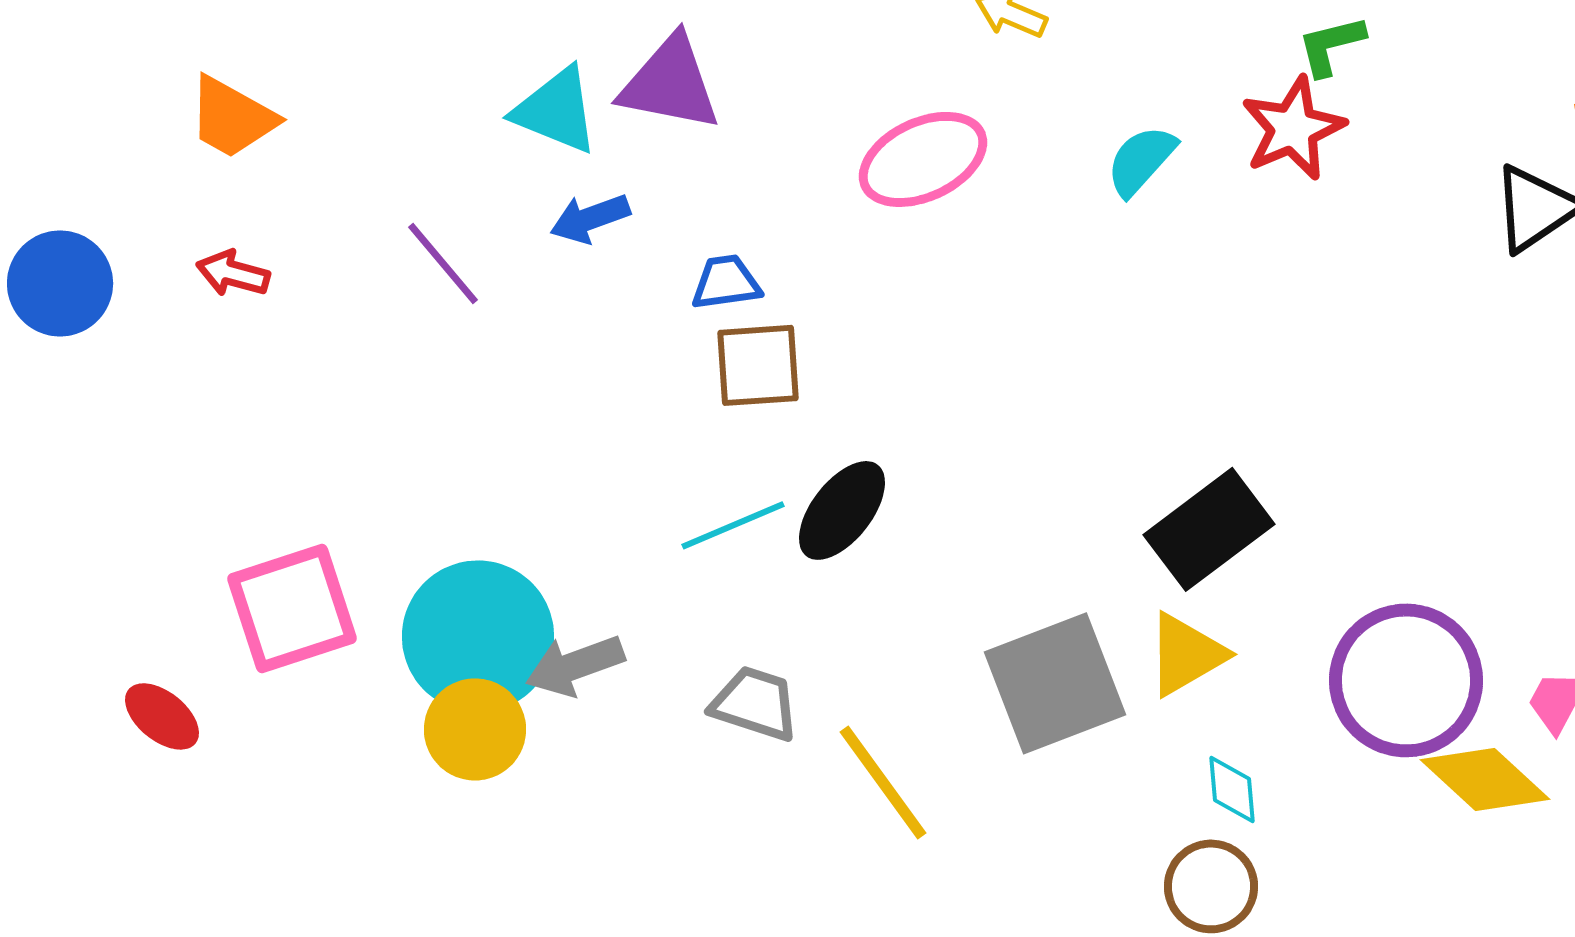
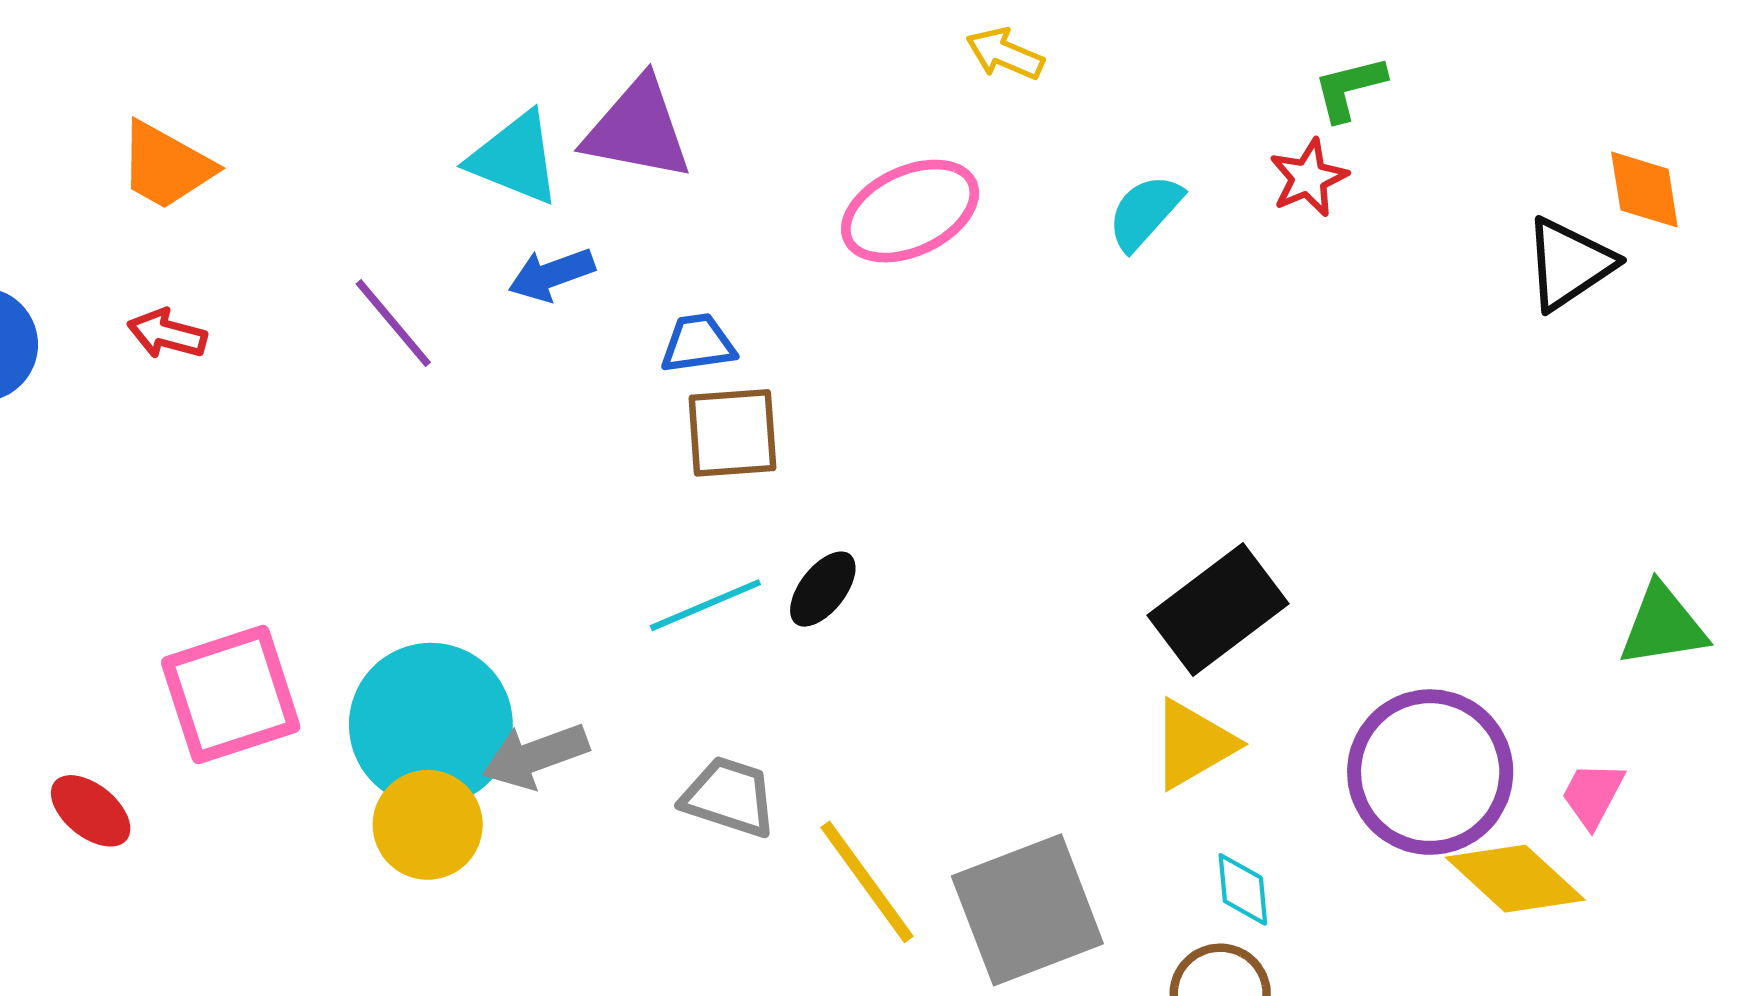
red star: (1293, 128) -> (1308, 178), size x0.7
black ellipse: (842, 510) -> (823, 589), size x0.7
gray square: (1055, 683) -> (1027, 910), moved

